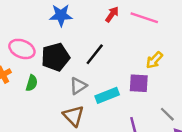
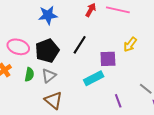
purple square: (139, 83) -> (108, 59), moved
gray triangle: (78, 86) -> (49, 76), moved
brown triangle: (73, 116) -> (53, 100), moved

